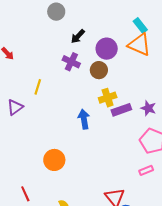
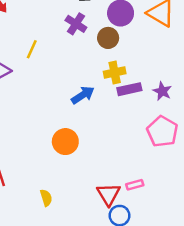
blue arrow: (84, 119) -> (83, 95), turned 60
orange circle: (54, 160) -> (65, 142), moved
pink rectangle: (146, 170) -> (135, 185), moved

